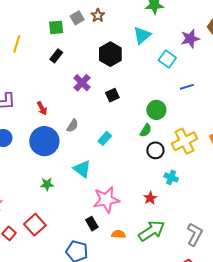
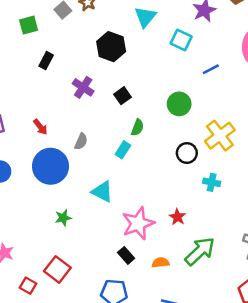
green square: (56, 27) -> (29, 25), moved
green semicircle: (146, 130) -> (137, 128), moved
red star: (150, 198) -> (177, 217), moved

